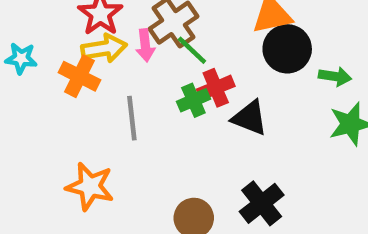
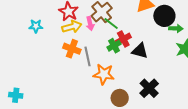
black circle: (287, 49) -> (164, 16), moved
cyan star: (21, 58) -> (36, 26), moved
orange cross: (79, 76) -> (72, 49), moved
orange star: (90, 186) -> (104, 74), moved

